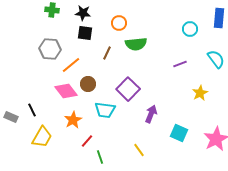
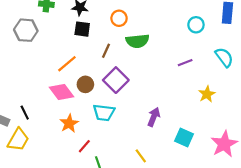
gray hexagon: (50, 49) -> (26, 30), moved
purple square: (128, 89) -> (116, 80), moved
yellow trapezoid: (42, 137) -> (18, 140), moved

